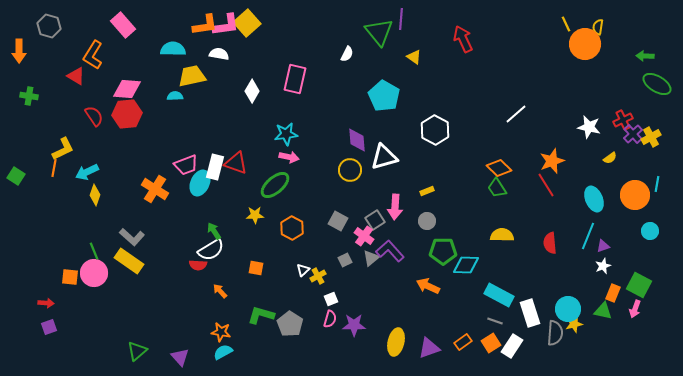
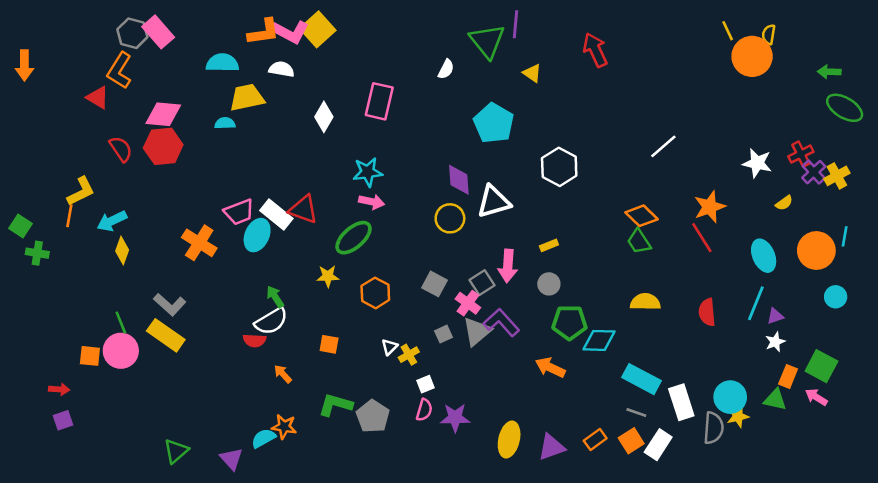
pink L-shape: (226, 25) -> (291, 32), turned 36
gray hexagon: (49, 26) -> (132, 33), moved
green cross: (29, 96) -> (37, 253), moved
white rectangle: (215, 167) -> (276, 215), turned -65
gray triangle: (371, 258) -> (477, 331), size x1.4
pink arrow: (635, 309) -> (816, 397), turned 102
cyan semicircle: (223, 352) -> (264, 438), moved

